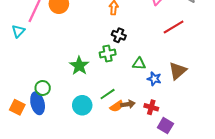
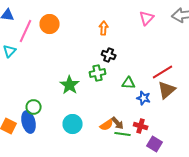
red line: (174, 27) -> (163, 72), moved
green line: (108, 94) -> (123, 134), moved, turned 42
brown arrow: (128, 104) -> (118, 123), turned 56

